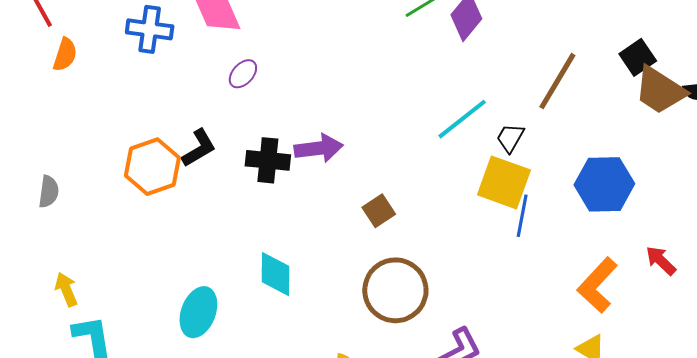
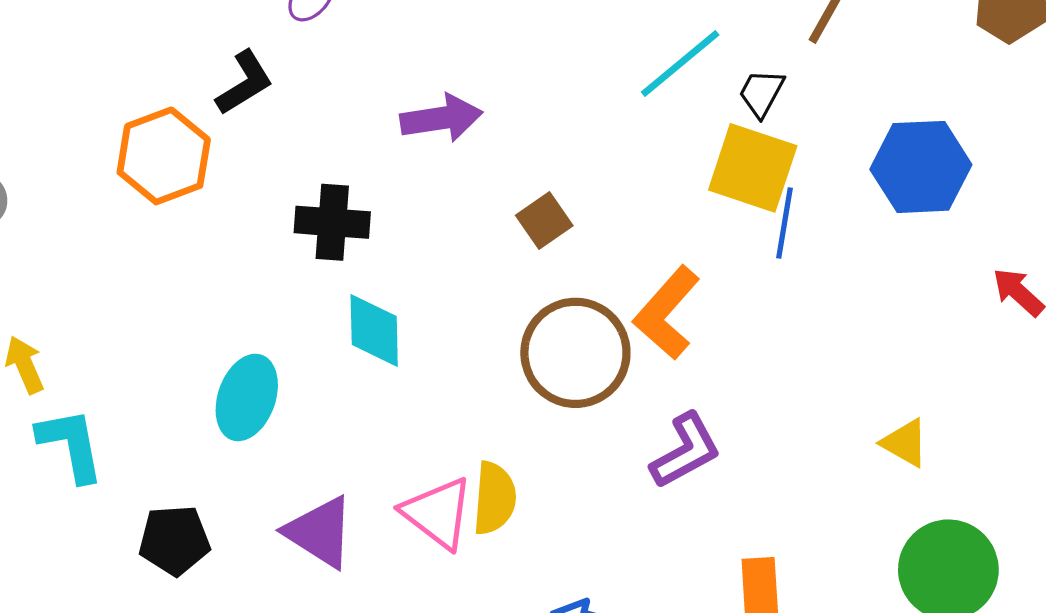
black L-shape: (199, 148) -> (245, 83), moved
black cross: (268, 160) -> (332, 222), moved
orange L-shape: (597, 285) -> (667, 313), moved

